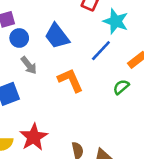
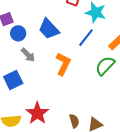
orange L-shape: (70, 80) -> (63, 64), turned 55
green semicircle: (121, 87) -> (105, 66), size x1.5

